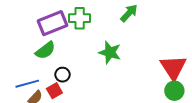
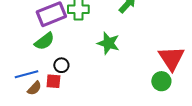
red square: (54, 91) -> (53, 81), turned 35
green circle: (174, 91) -> (161, 81), moved

